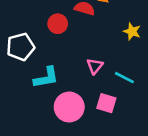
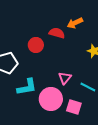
pink circle: (69, 107) -> (51, 99), moved

